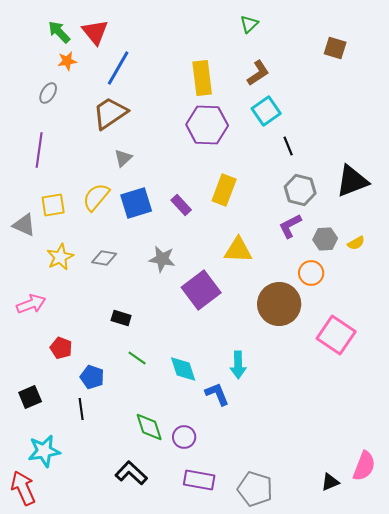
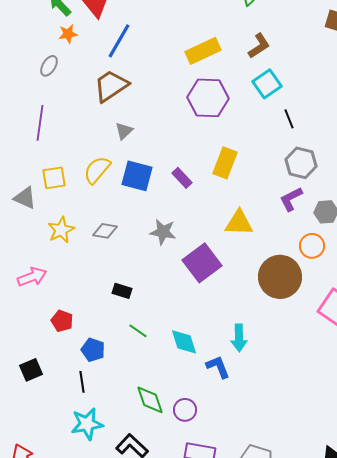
yellow rectangle: (202, 78) -> (203, 51), turned 72
blue square: (136, 203) -> (137, 176), turned 32
cyan star: (44, 451) -> (87, 424), moved

